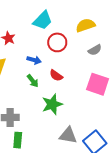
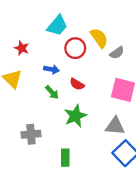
yellow semicircle: (85, 25) -> (99, 38), moved, turned 78
gray triangle: (68, 135) -> (115, 126), moved
green rectangle: (18, 140) -> (65, 158), moved

